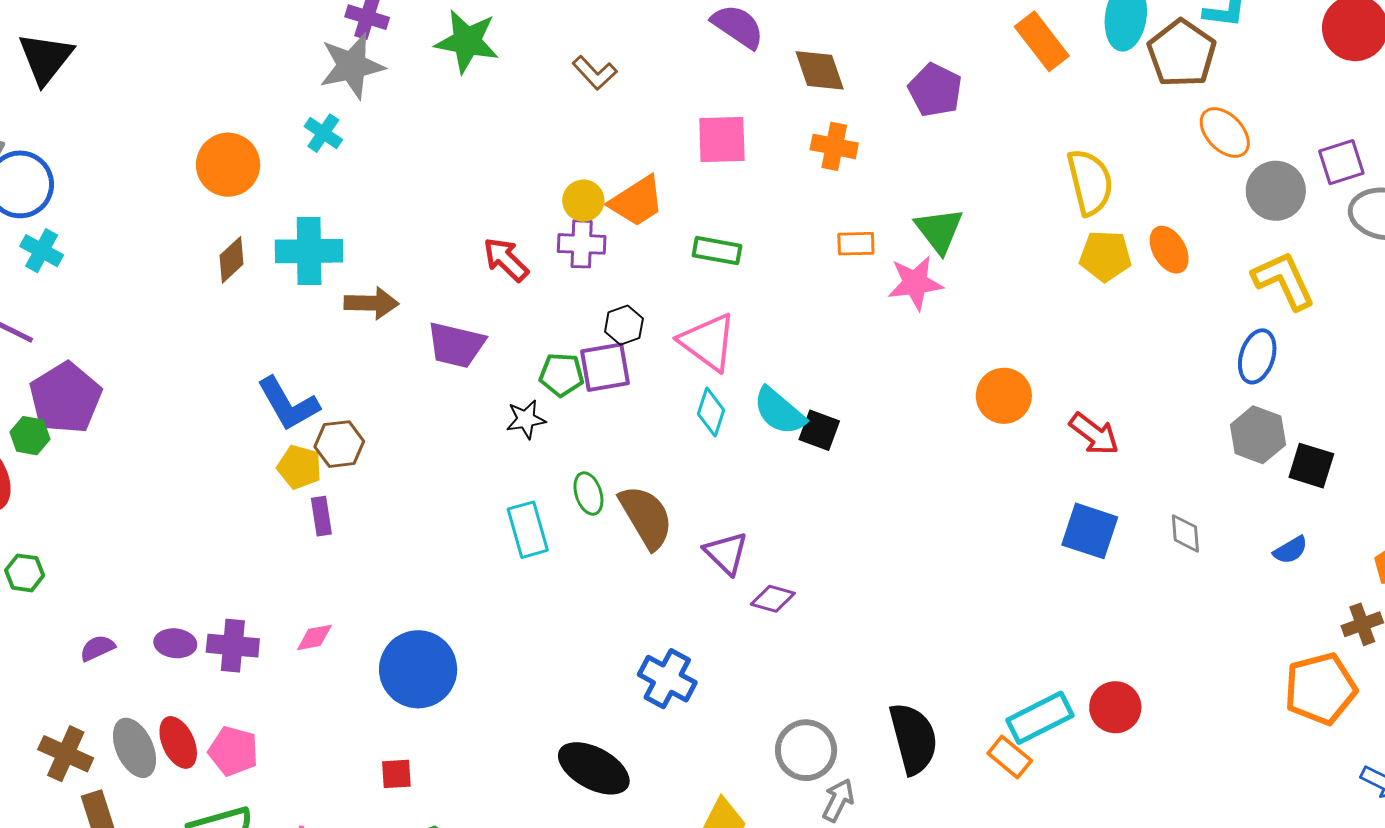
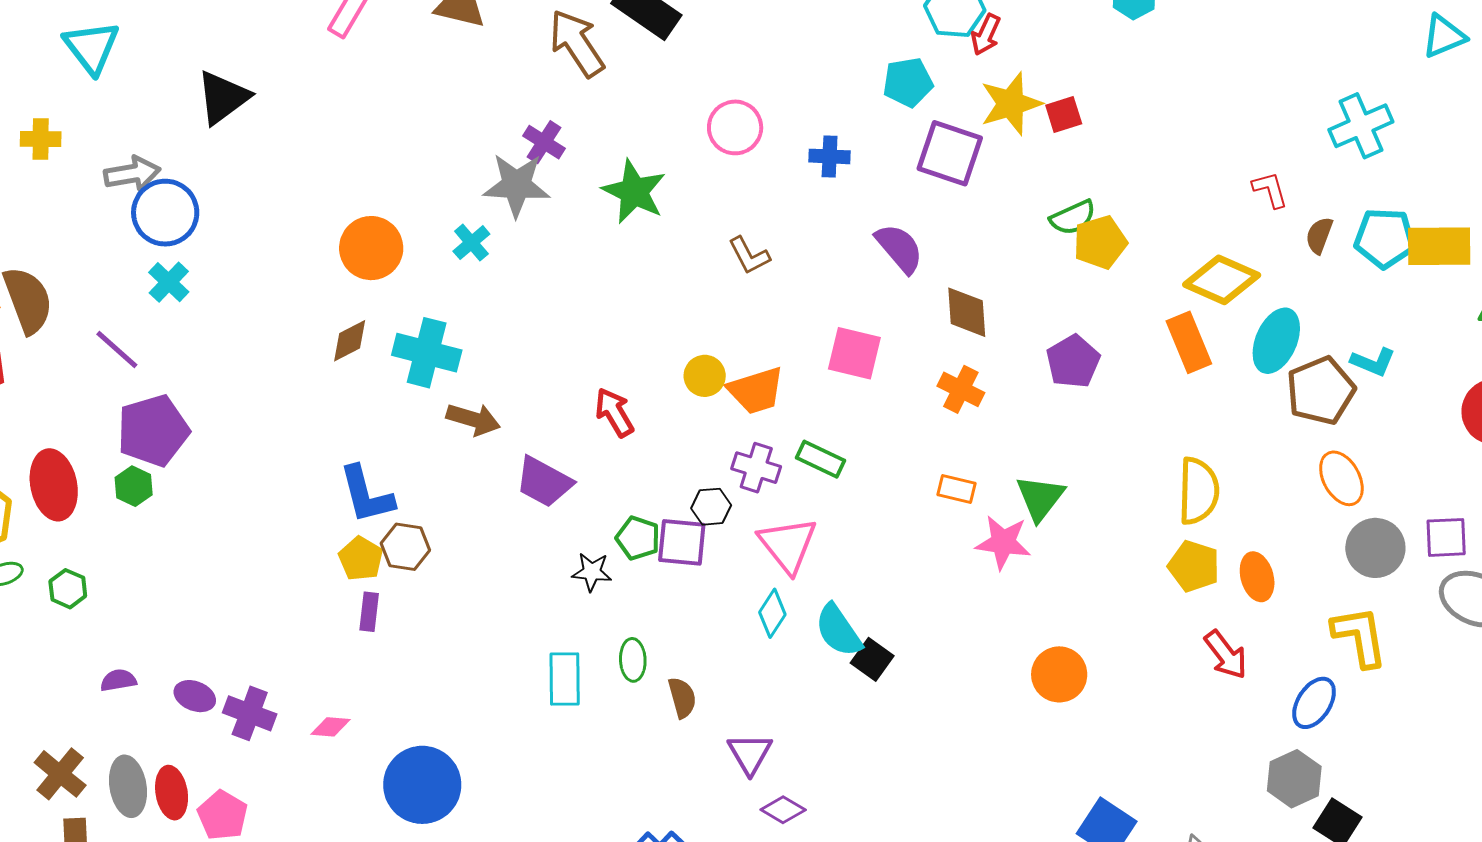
purple cross: (582, 244) -> (756, 468), moved
red arrow: (1094, 434) -> (1226, 655), moved
green hexagon: (30, 436) -> (134, 486), moved
brown semicircle: (646, 517) -> (682, 698), size x0.6

